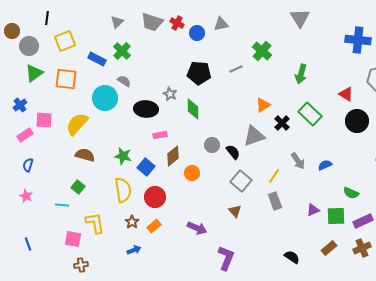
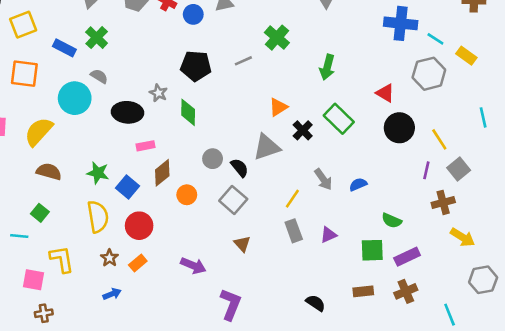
gray square: (241, 181) -> (233, 200), moved
purple triangle: (313, 210) -> (328, 235), moved
brown rectangle: (329, 248) -> (363, 291), turned 35

